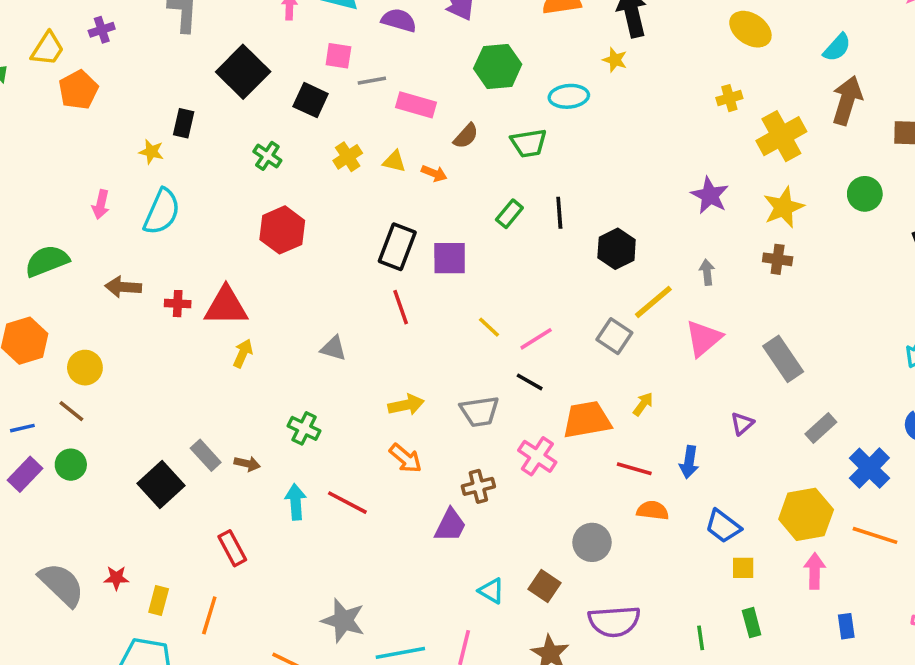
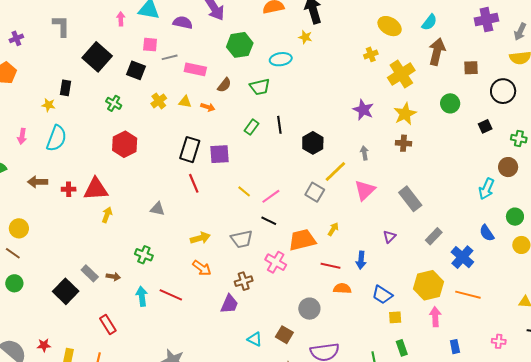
yellow ellipse: (750, 29) -> (390, 26), moved

